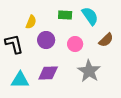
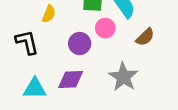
purple circle: (46, 40) -> (80, 44), moved
pink circle: (75, 44) -> (105, 28), moved

